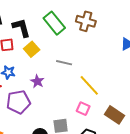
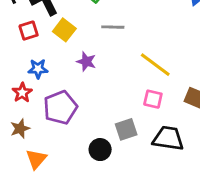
gray line: (64, 63) -> (113, 27), moved
purple star: (37, 81) -> (86, 62), moved

